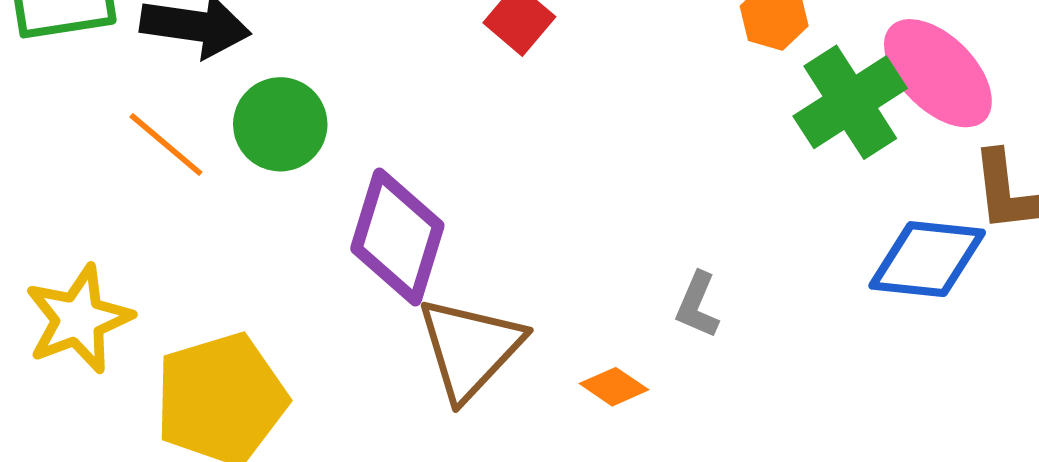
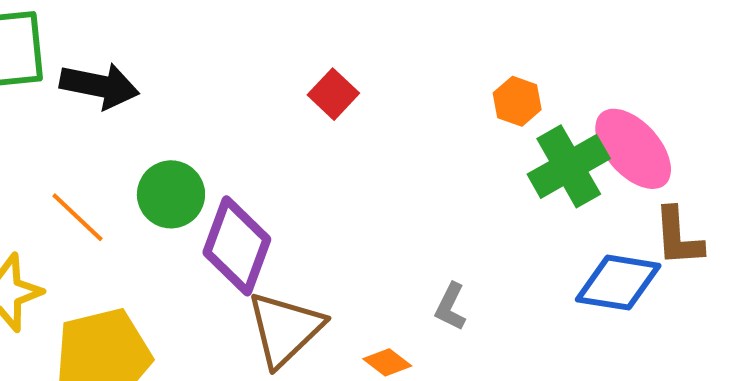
green circle: (280, 124) -> (171, 194), moved
orange line: (166, 145) -> (77, 217), moved

